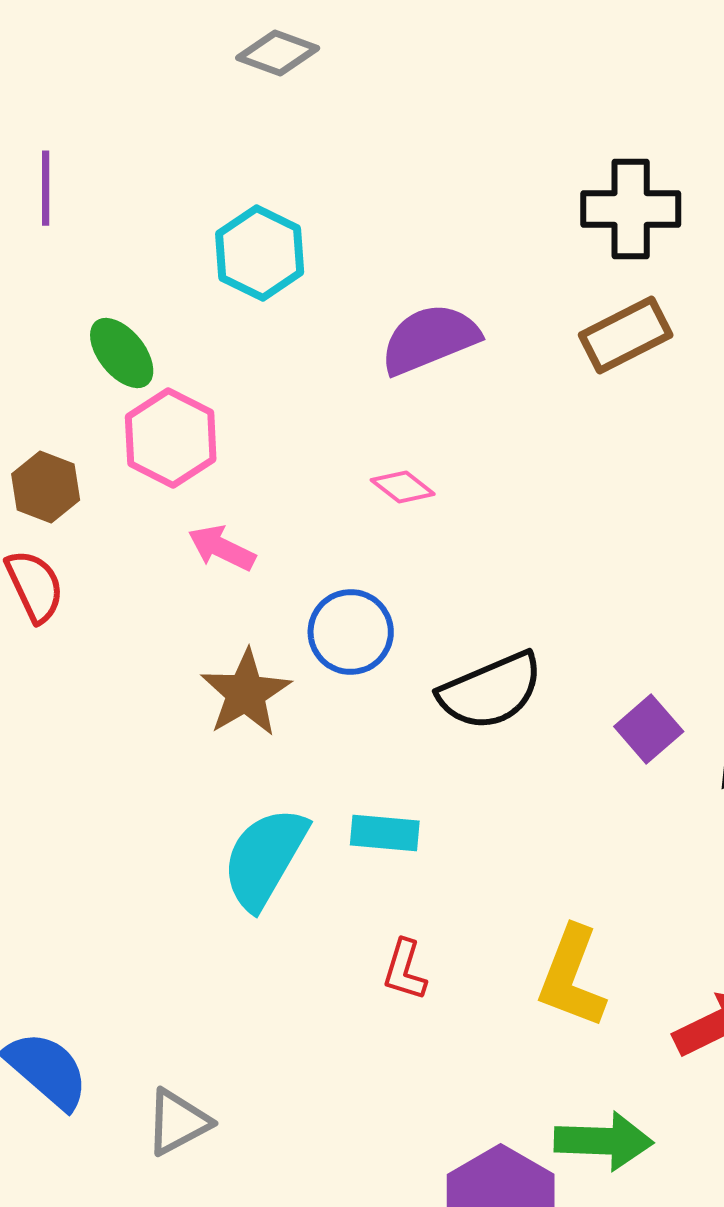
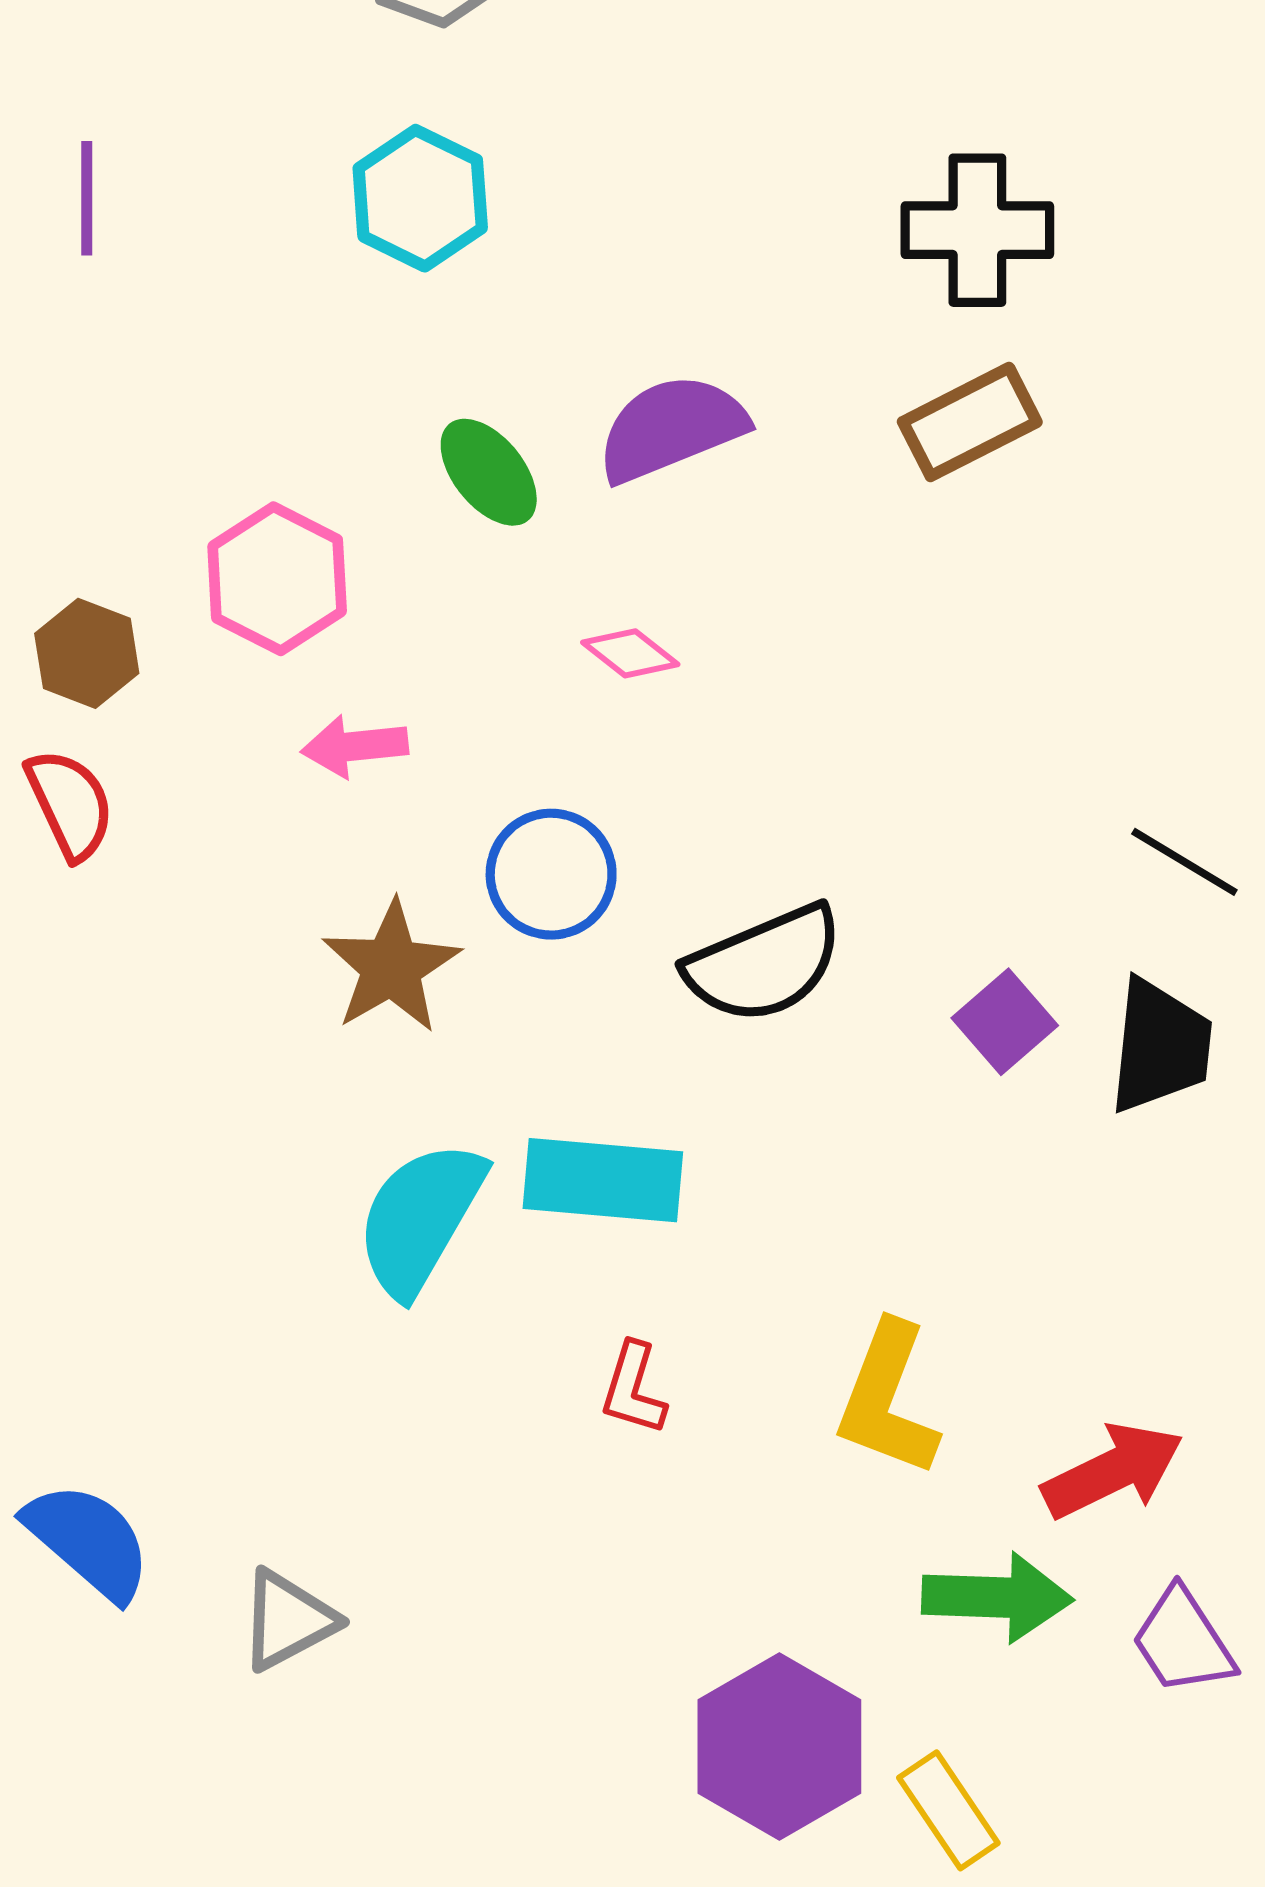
cyan hexagon: (260, 253) -> (420, 198), moved
green ellipse: (122, 353) -> (489, 472), moved
pink arrow: (222, 548) -> (355, 746), turned -32
cyan rectangle: (385, 833) -> (603, 1180), size x1.5
green arrow: (604, 1141) -> (997, 1597), moved

